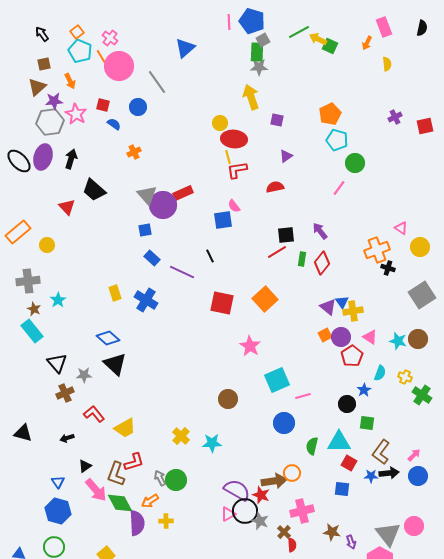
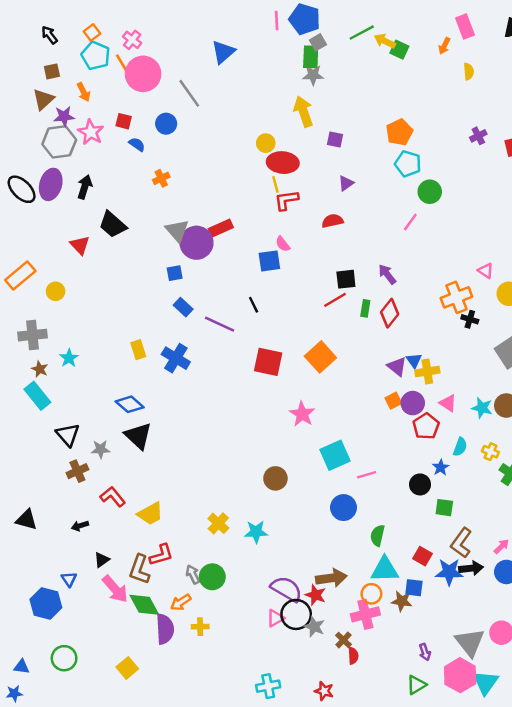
cyan triangle: (339, 442) -> (385, 570), moved
orange circle: (292, 473) -> (371, 594), moved
blue star: (371, 476) -> (449, 572), size x1.6
blue hexagon: (58, 511) -> (46, 604), moved
brown star: (332, 532) -> (402, 601), moved

